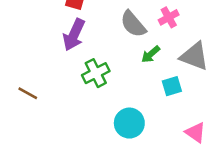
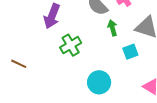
green arrow: (151, 54) -> (112, 28), turned 119

